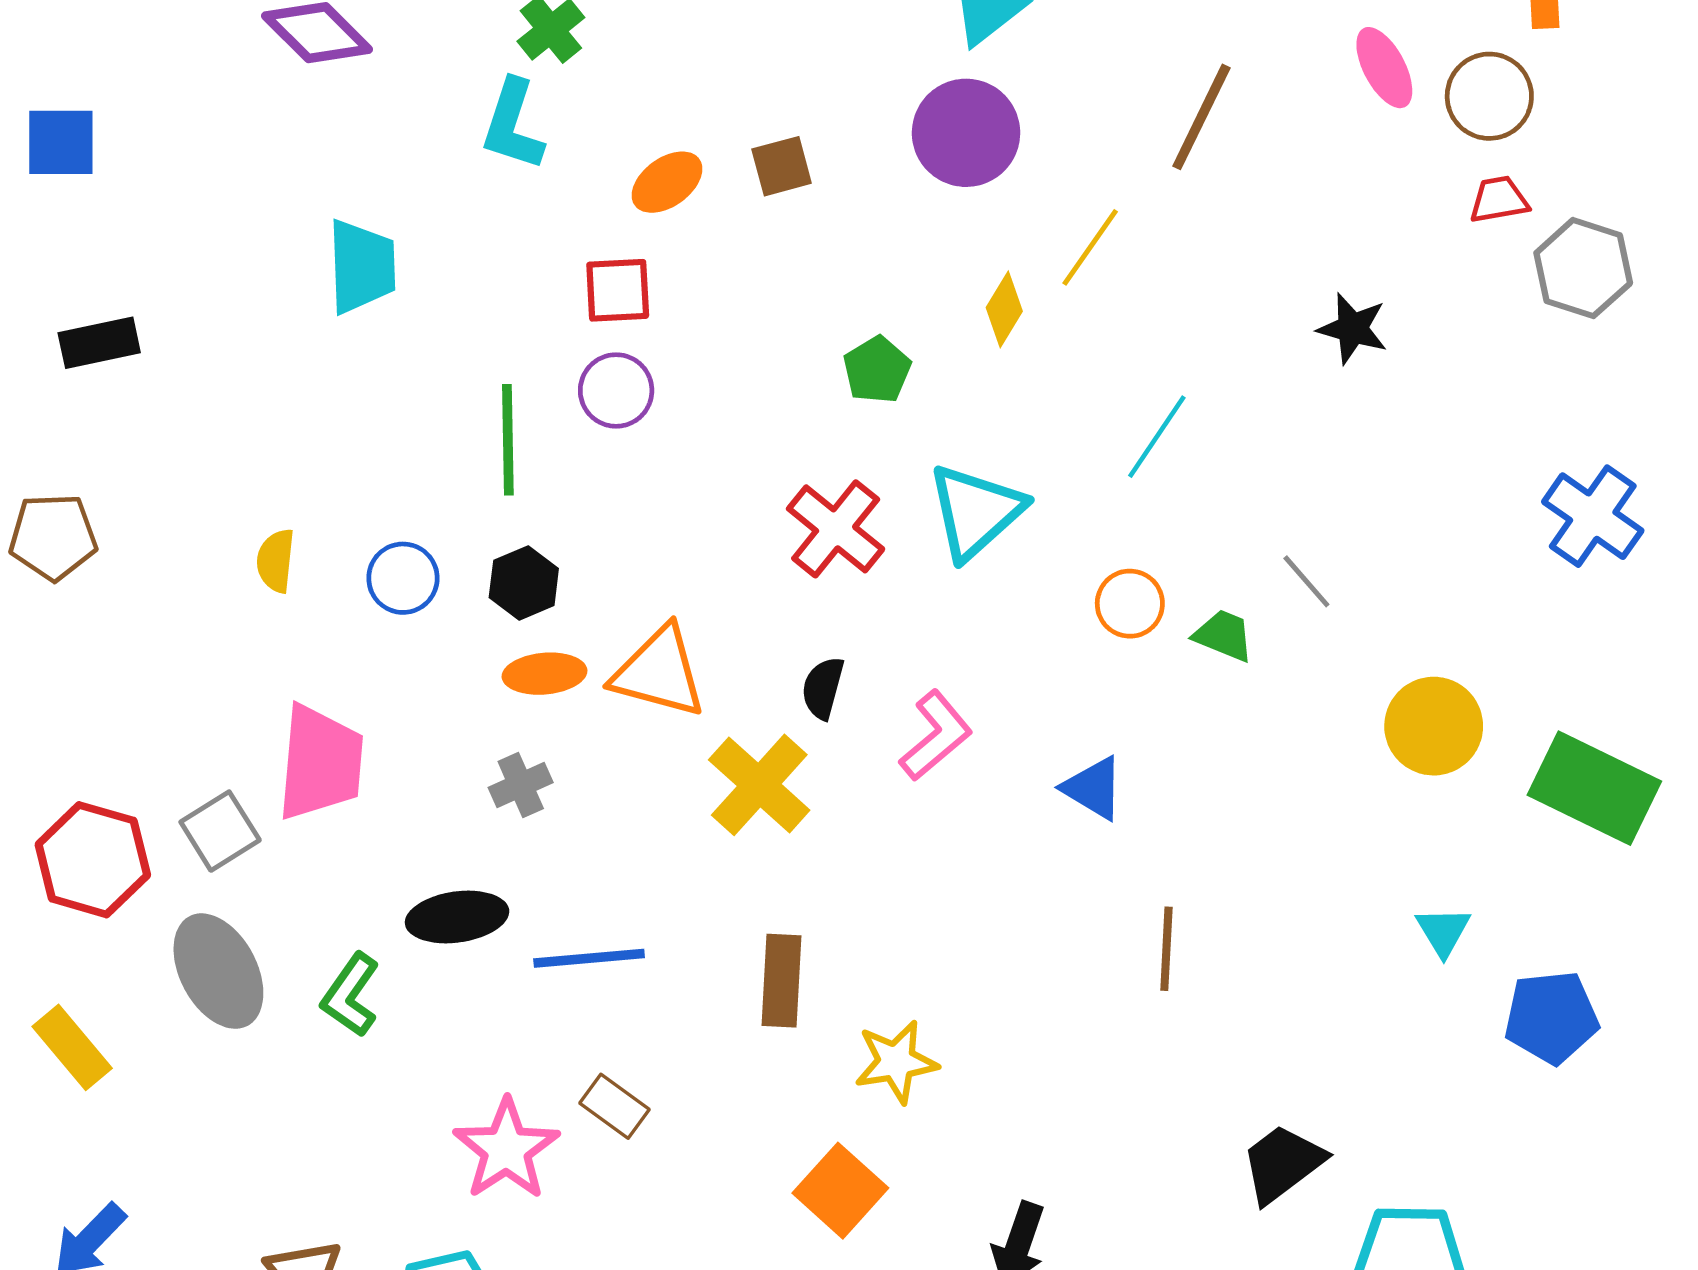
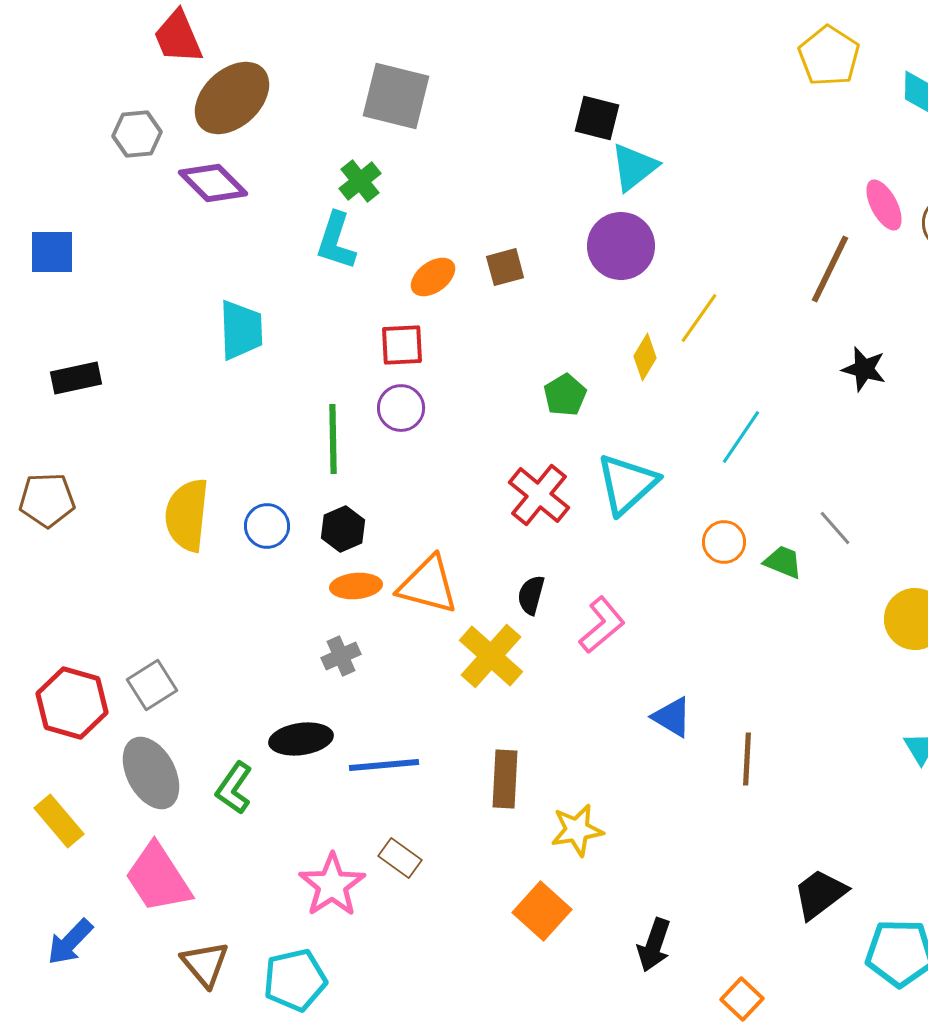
brown line: (1201, 117) -> (830, 269), moved
yellow semicircle: (276, 561) -> (187, 515), size x1.8
pink trapezoid: (320, 763) -> (158, 878), moved, turned 142
blue triangle: (1093, 788) -> (672, 717), moved

